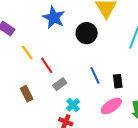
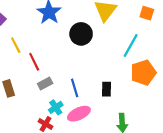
blue line: (95, 75) -> (75, 88), moved
pink ellipse: (111, 106) -> (79, 114), moved

